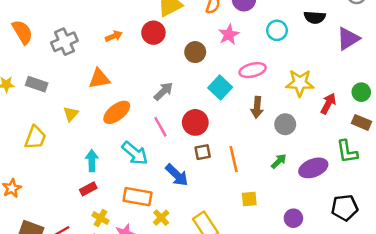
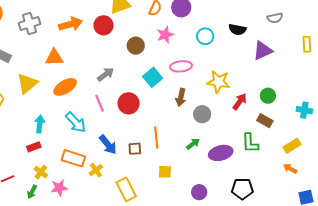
orange arrow: (114, 36) -> (71, 24), size x1.6
yellow triangle: (71, 114) -> (27, 83), size x1.6
brown square: (203, 152) -> (135, 149), moved
yellow cross: (161, 218) -> (96, 170), moved

